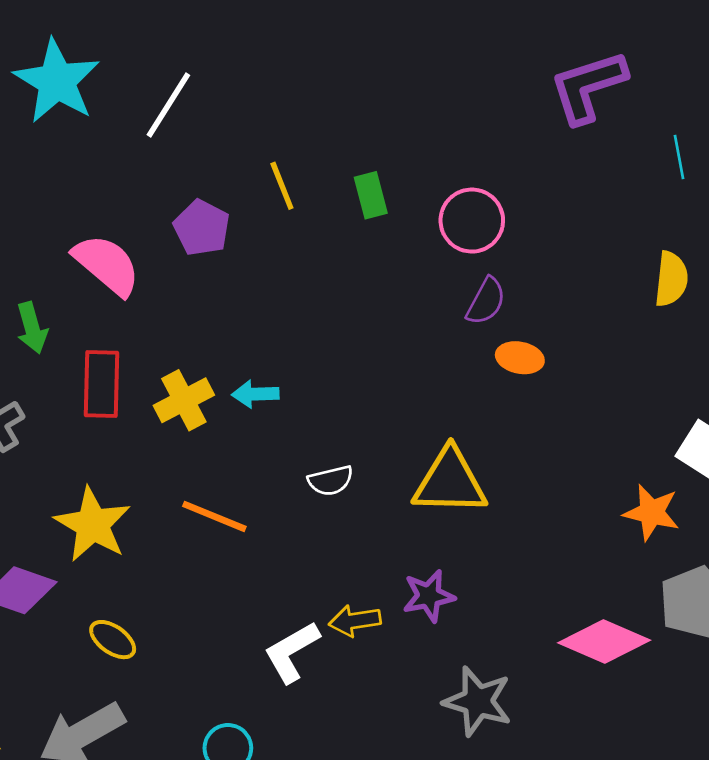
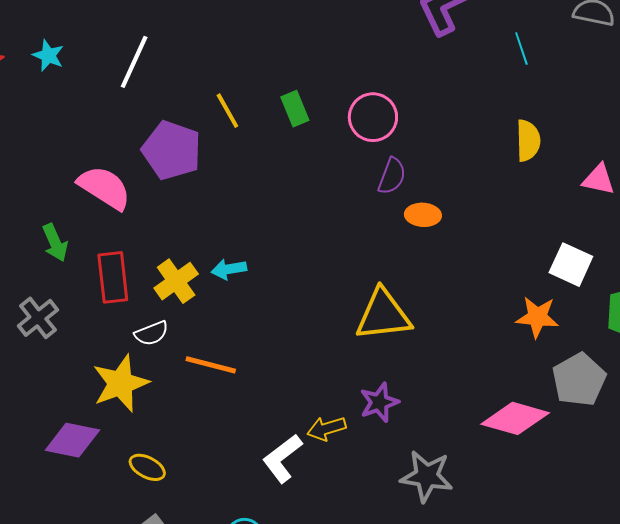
cyan star: (57, 81) -> (48, 55), size x0.5
purple pentagon: (202, 228) -> (172, 150), size x1.4
white semicircle: (331, 481) -> (151, 333), moved
yellow star: (93, 525) -> (121, 383), turned 30

